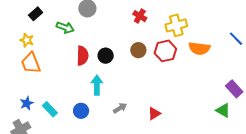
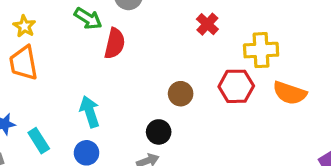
brown circle: (138, 50) -> (181, 94), moved
red semicircle: (83, 56) -> (115, 43), moved
black circle: (106, 56) -> (159, 132), moved
cyan arrow: (97, 85) -> (90, 112), moved, turned -30

